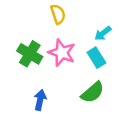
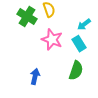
green cross: (30, 54) -> (27, 17), moved
green semicircle: (93, 92) -> (76, 71), turned -30

